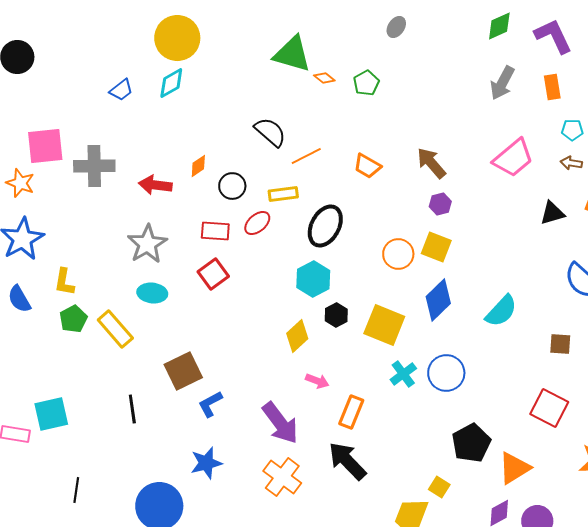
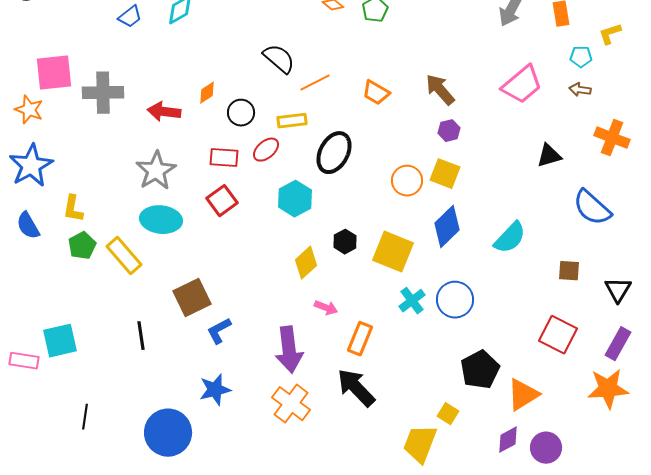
black triangle: (552, 213) -> (549, 156), moved
cyan hexagon: (313, 279) -> (295, 199), moved
cyan ellipse: (152, 293) -> (161, 220), size x1.4
purple arrow: (280, 423) -> (289, 350), turned 30

